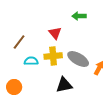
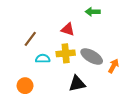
red triangle: (55, 33) -> (68, 29), turned -32

